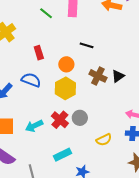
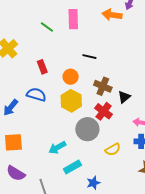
black triangle: (118, 76) -> (124, 97), moved
gray circle: (80, 118) -> (87, 129), size x1.5
red cross: (60, 120) -> (104, 111), moved
cyan arrow: (34, 126) -> (57, 148), moved

